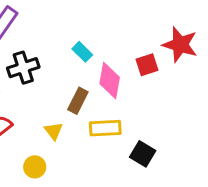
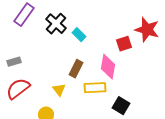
black cross: (23, 68) -> (56, 24), moved, turned -30
pink diamond: (110, 81) -> (108, 67), moved

